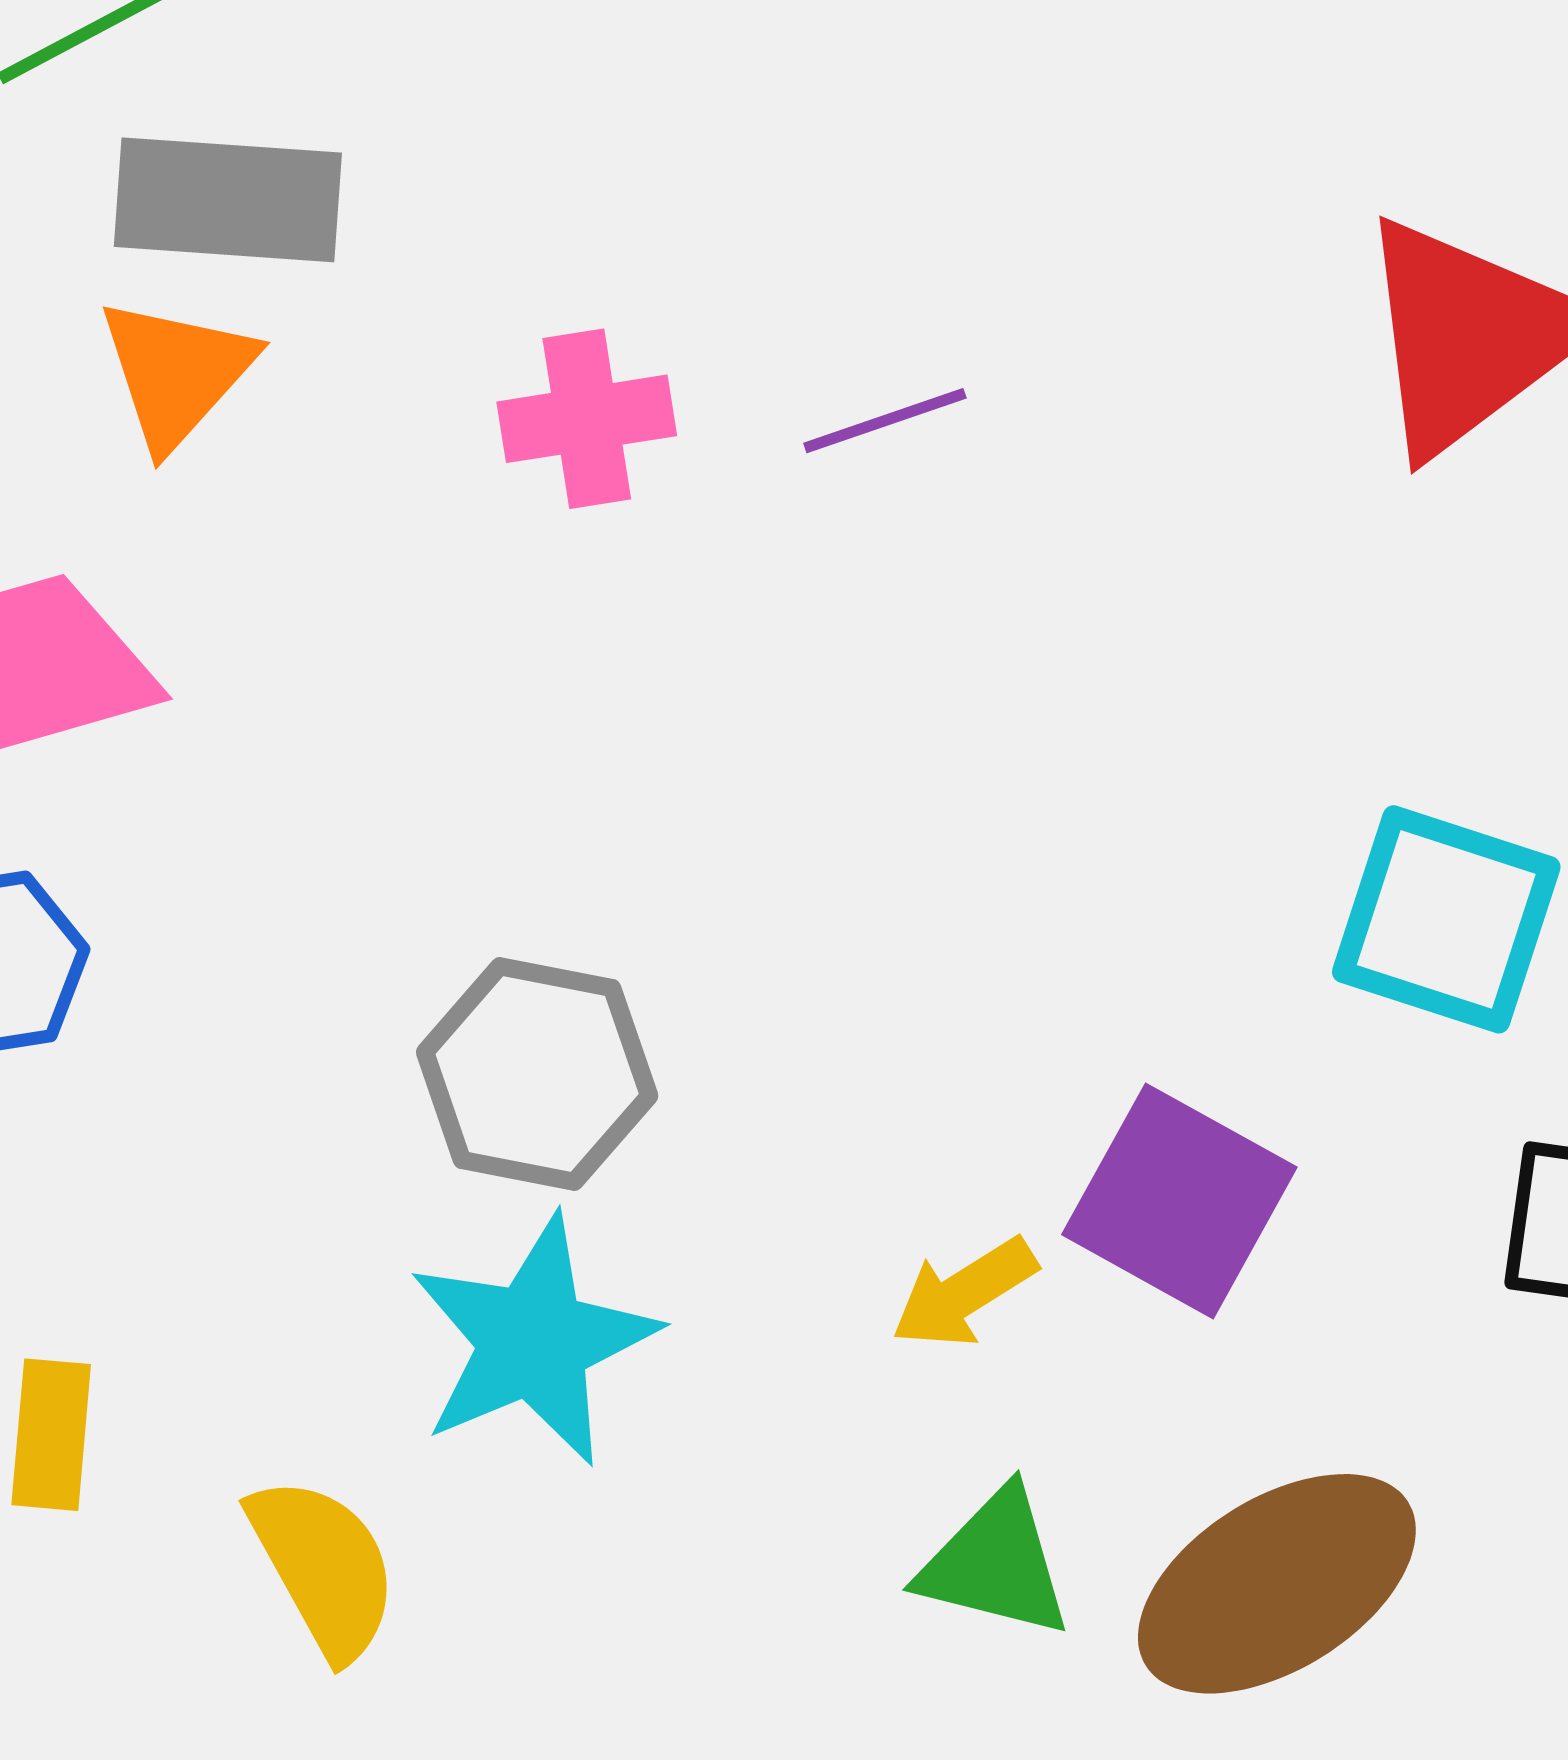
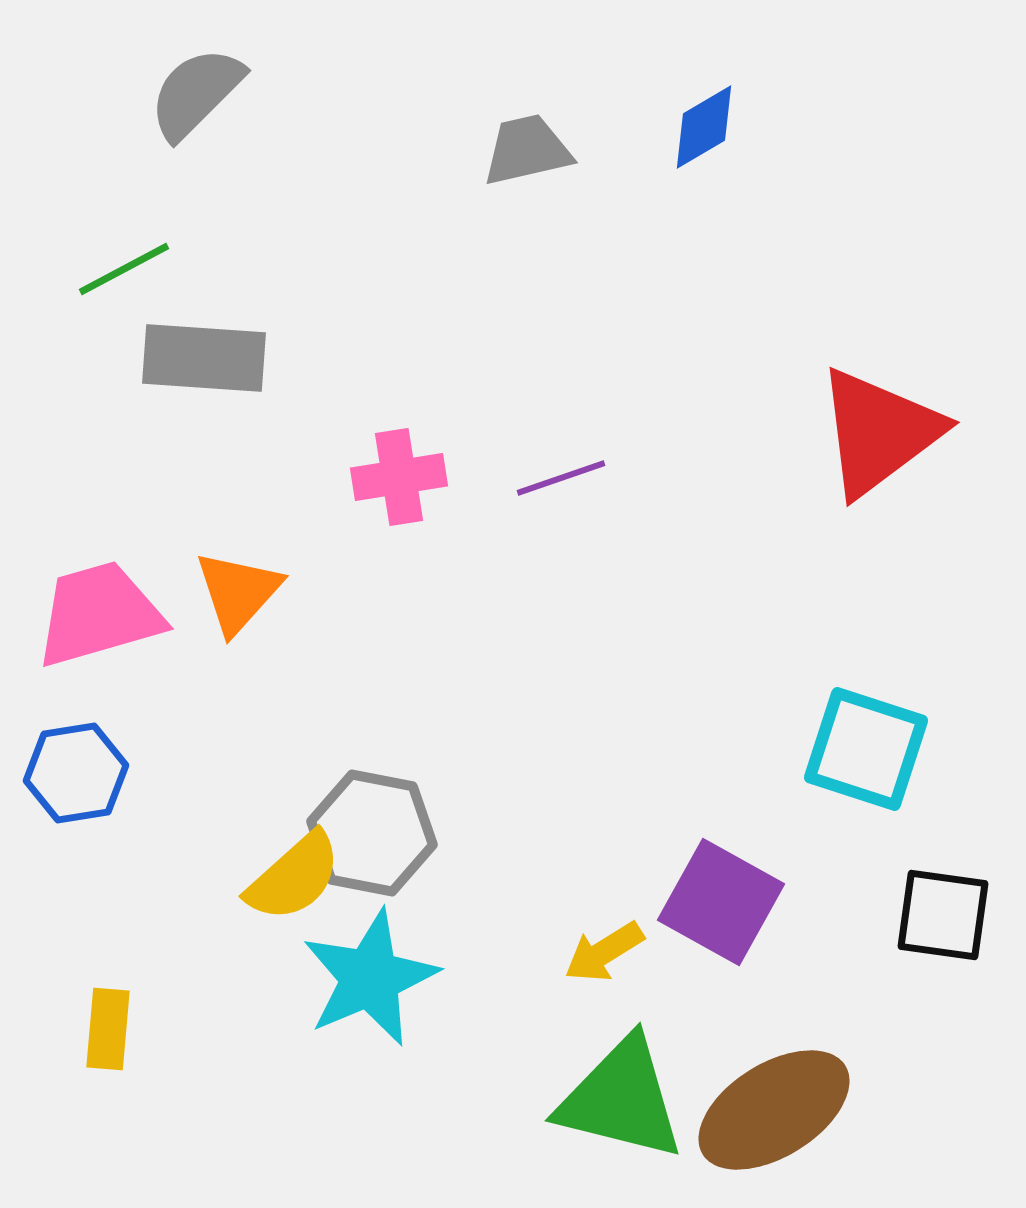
orange triangle: (176, 373) -> (238, 592), moved
green triangle: (995, 1564) -> (621, 1099), size x1.5
yellow semicircle: (324, 1567) -> (294, 877), moved, turned 77

